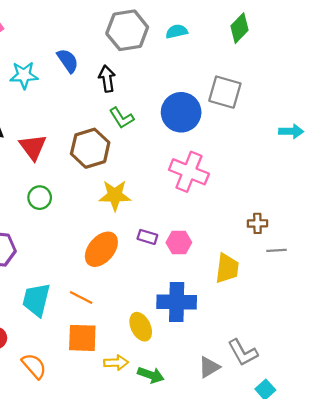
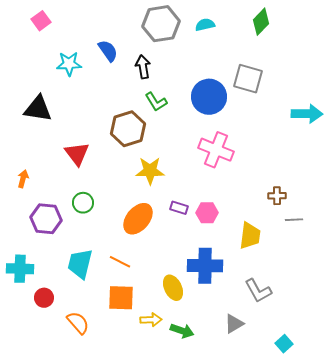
cyan arrow: (291, 131) -> (307, 114), size x1.4
red triangle: (33, 147) -> (77, 154), moved
green circle: (40, 198) -> (83, 203), moved
gray L-shape: (243, 353) -> (258, 291), moved

